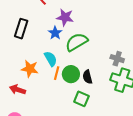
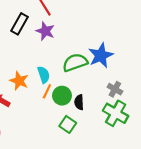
purple star: (65, 17) -> (45, 31), moved
black rectangle: (21, 29) -> (20, 24), moved
blue star: (55, 33) -> (101, 55), moved, size x1.6

